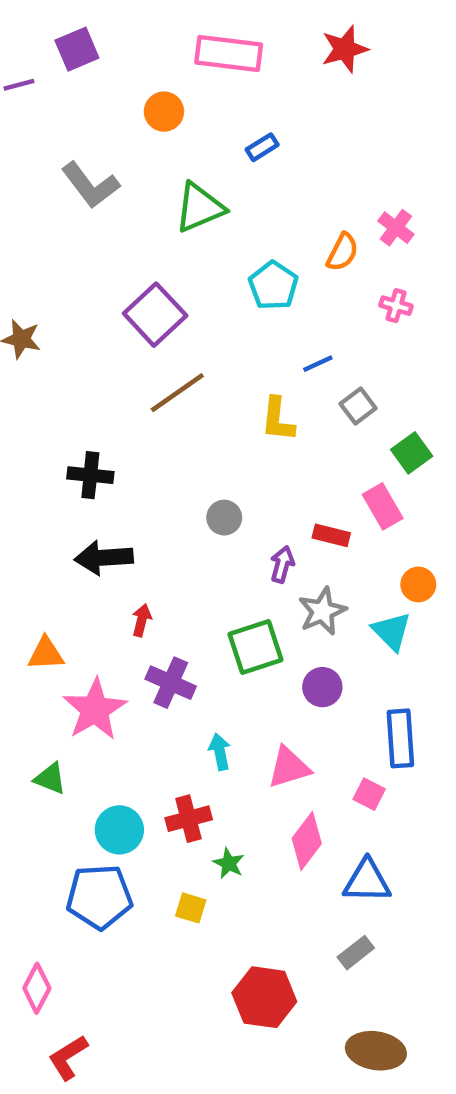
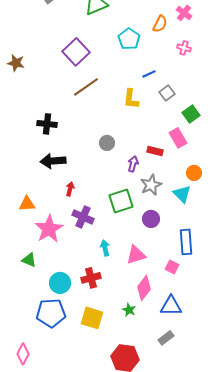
green star: (229, 863) -> (129, 310), moved
yellow square: (191, 908) -> (92, 318), size x1.6

